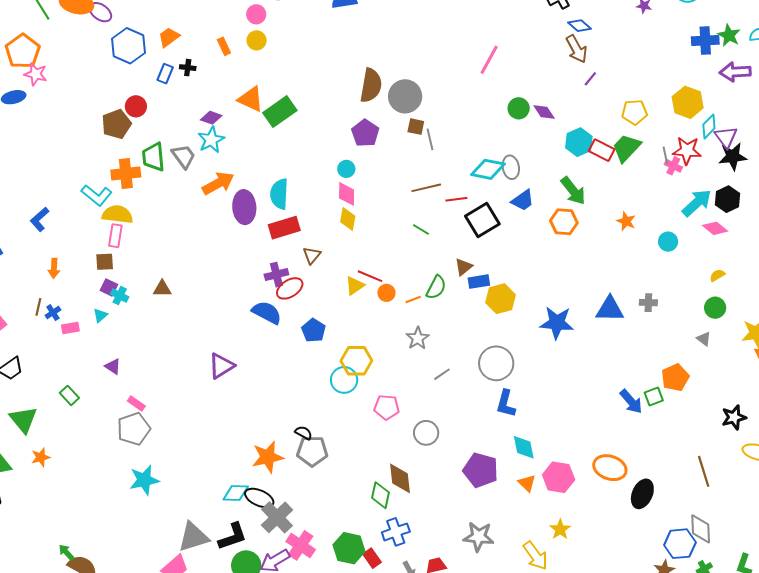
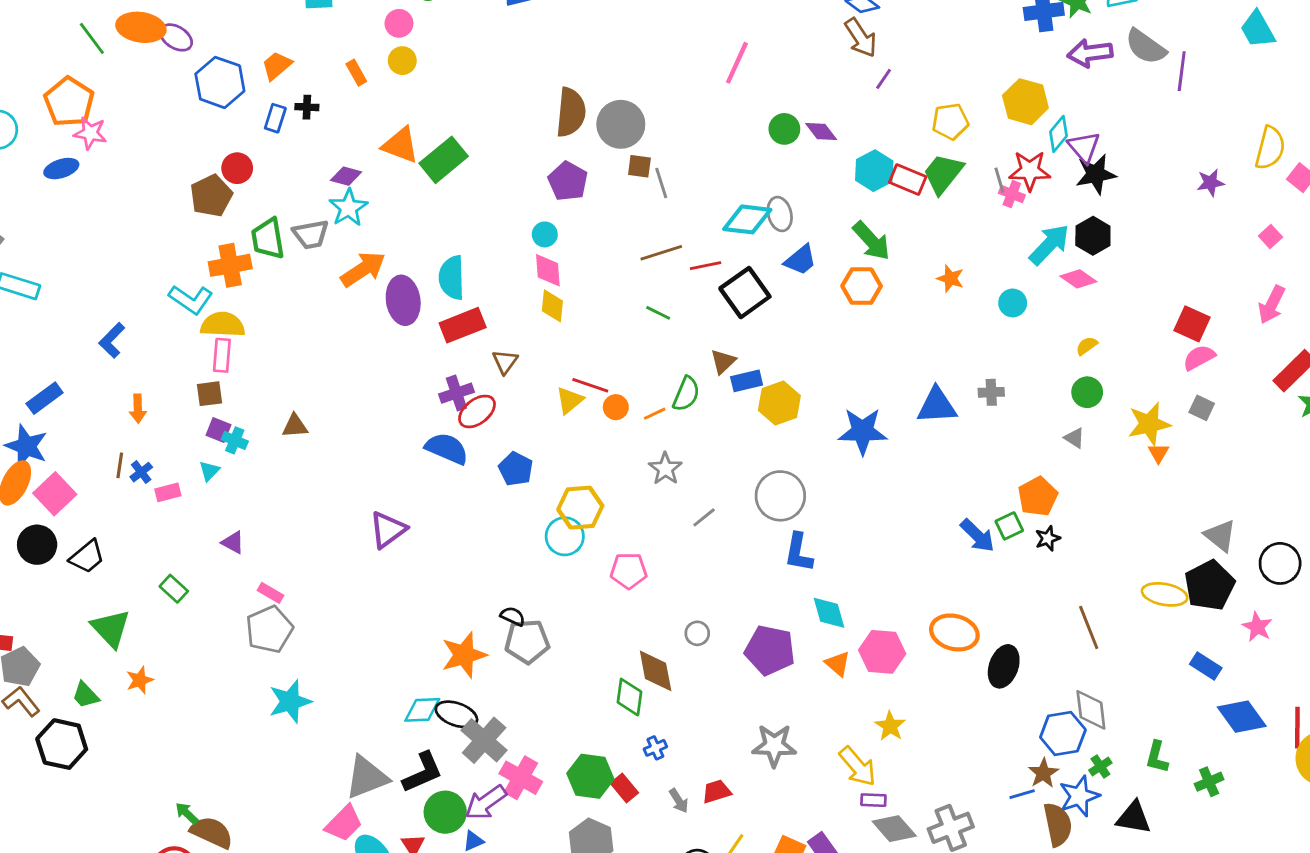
gray trapezoid: (184, 156) -> (311, 234), turned 120
black star: (734, 417) -> (1048, 538), moved, size x0.7
gray circle: (426, 433) -> (697, 633), moved, size x0.7
blue cross: (396, 532) -> (655, 748), size x0.6

